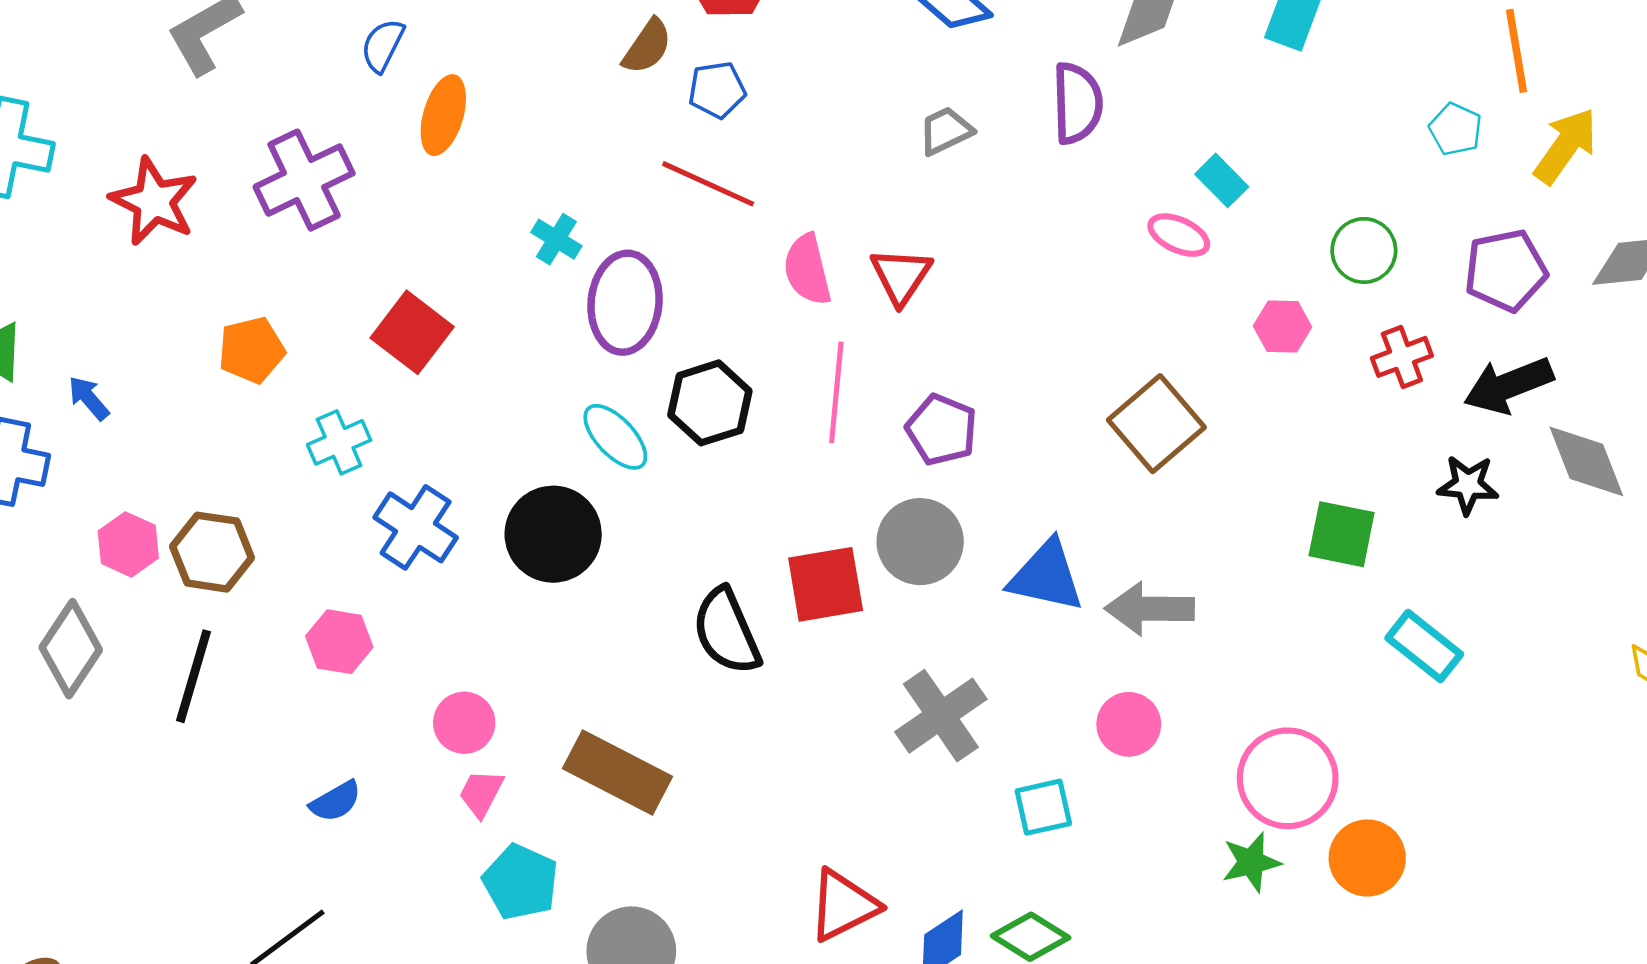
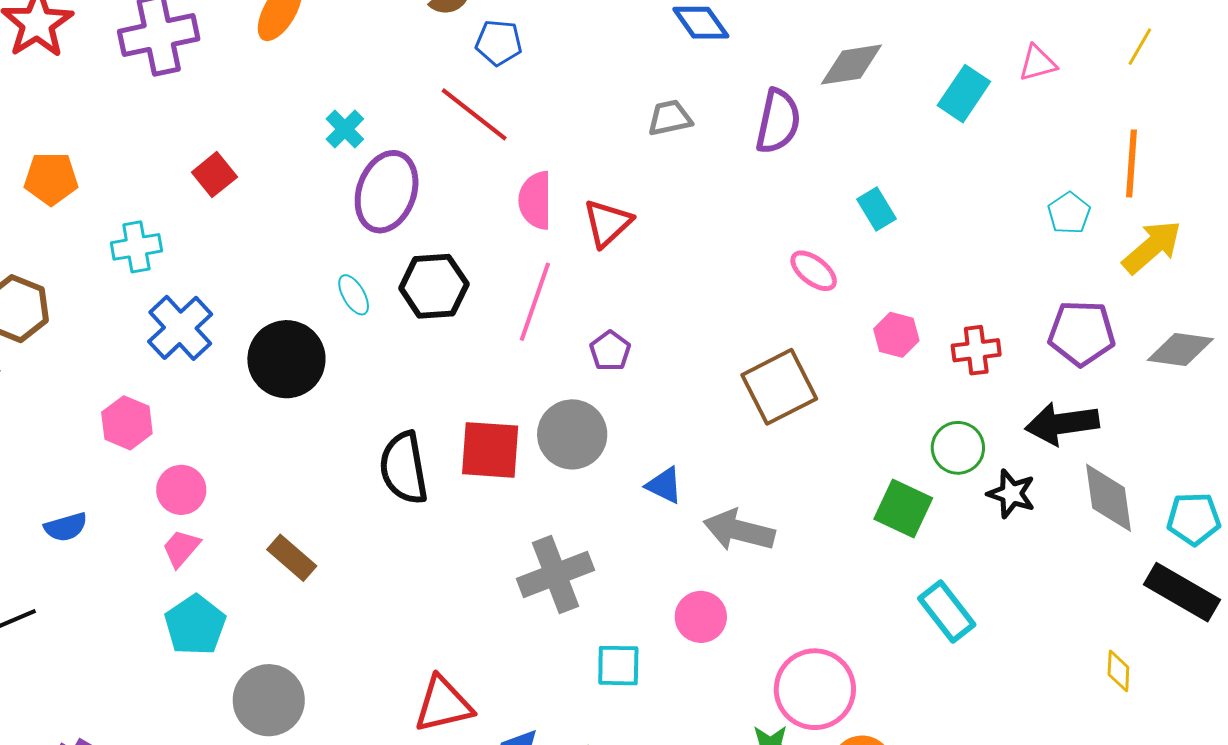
pink ellipse: (1179, 235) -> (814, 271), moved
green circle: (1364, 250) -> (958, 448), moved
red square: (412, 332) -> (214, 175), size x0.7
orange pentagon: (252, 350) -> (51, 179), moved
red cross: (1402, 357) -> (976, 350), moved
purple pentagon: (942, 430) -> (610, 351), size x0.7
cyan ellipse: (615, 437) -> (354, 295), size x0.7
blue triangle: (1046, 576) -> (664, 485), size x0.6
pink hexagon: (339, 642) -> (127, 423), moved
brown rectangle: (618, 772) -> (292, 558), size x0.6

